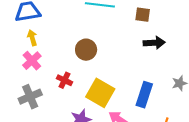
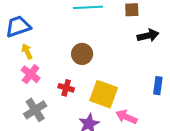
blue rectangle: (144, 95) -> (158, 86), moved, size x0.7

